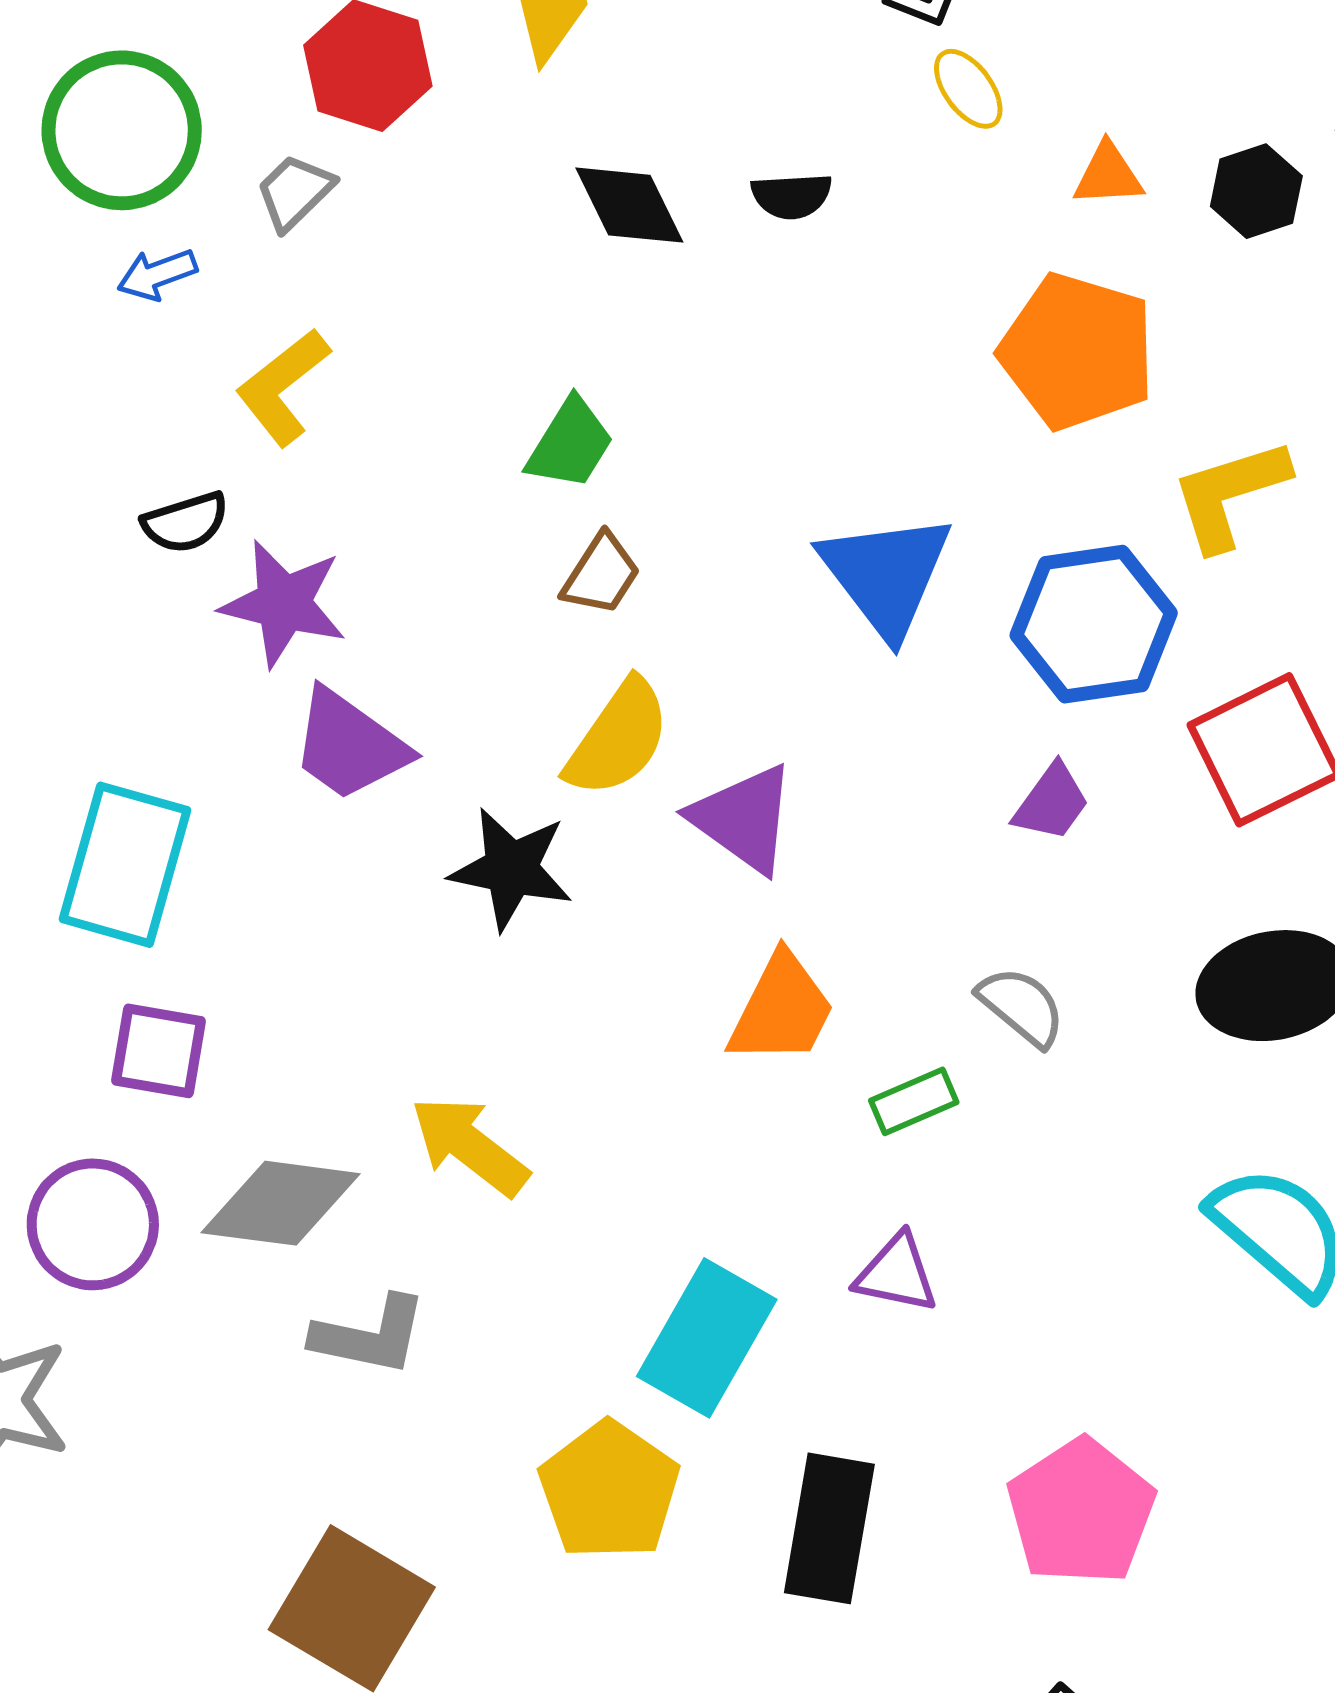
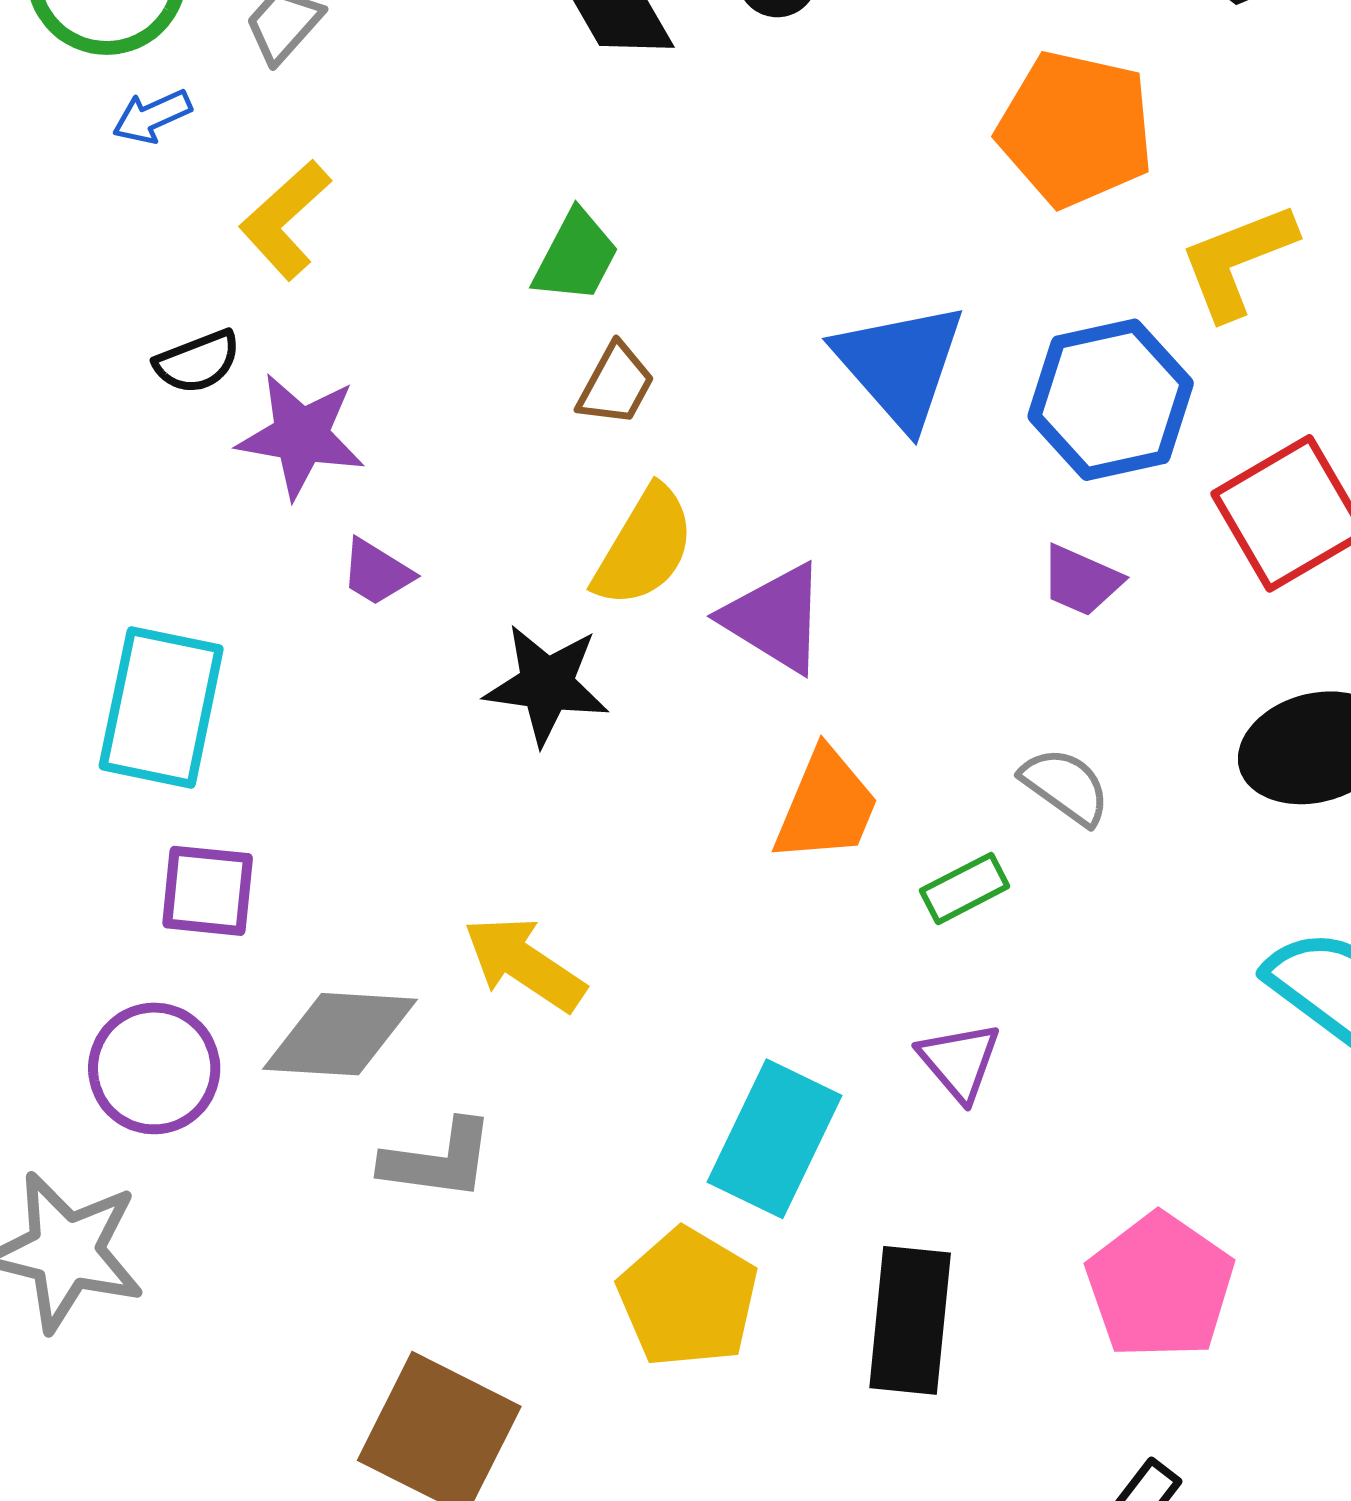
purple trapezoid: (349, 745) -> (377, 572), size x0.6
purple trapezoid: (1052, 802) -> (1081, 581), turned 82
purple triangle: (897, 1274) -> (959, 1061), turned 42

